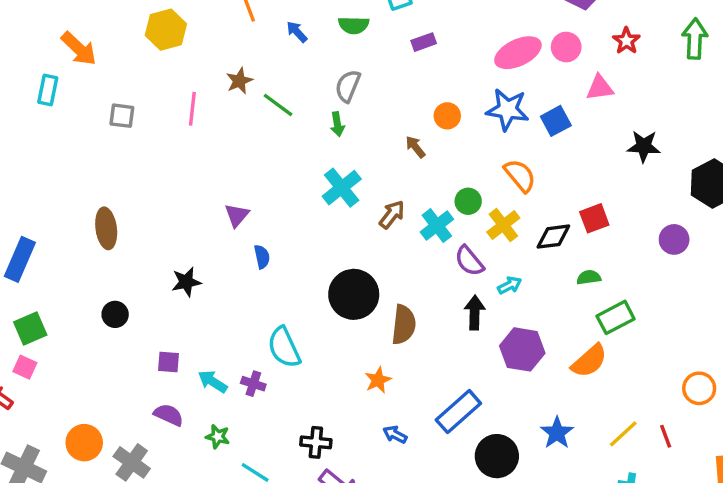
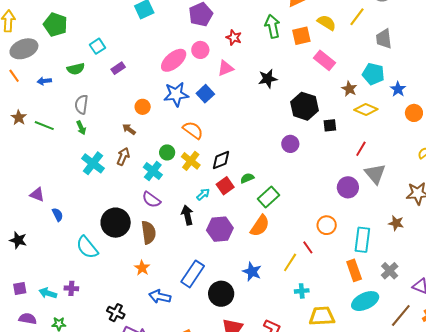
blue arrow: (297, 32) -> (44, 81), turned -40
black star: (644, 146) -> (268, 79), moved
purple triangle: (237, 215) -> (37, 195), turned -35
brown arrow: (392, 215) -> (123, 156), moved
red square: (594, 218) -> (225, 186), moved
purple semicircle: (469, 261) -> (151, 200), moved
black star: (186, 282) -> (18, 240), turned -30
cyan semicircle: (284, 347) -> (87, 247), moved
blue arrow: (395, 435) -> (160, 296), size x1.5
red line: (666, 436) -> (308, 247), moved
black cross: (316, 442) -> (116, 313), turned 36

